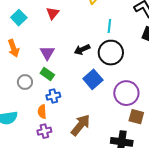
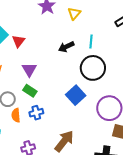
red triangle: (53, 13) -> (19, 41), moved
black arrow: (82, 50) -> (66, 47), moved
orange semicircle: (42, 112) -> (16, 115), moved

